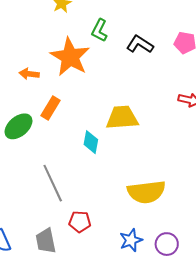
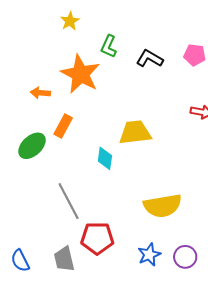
red pentagon: (80, 222) -> (97, 238), size x1.5

